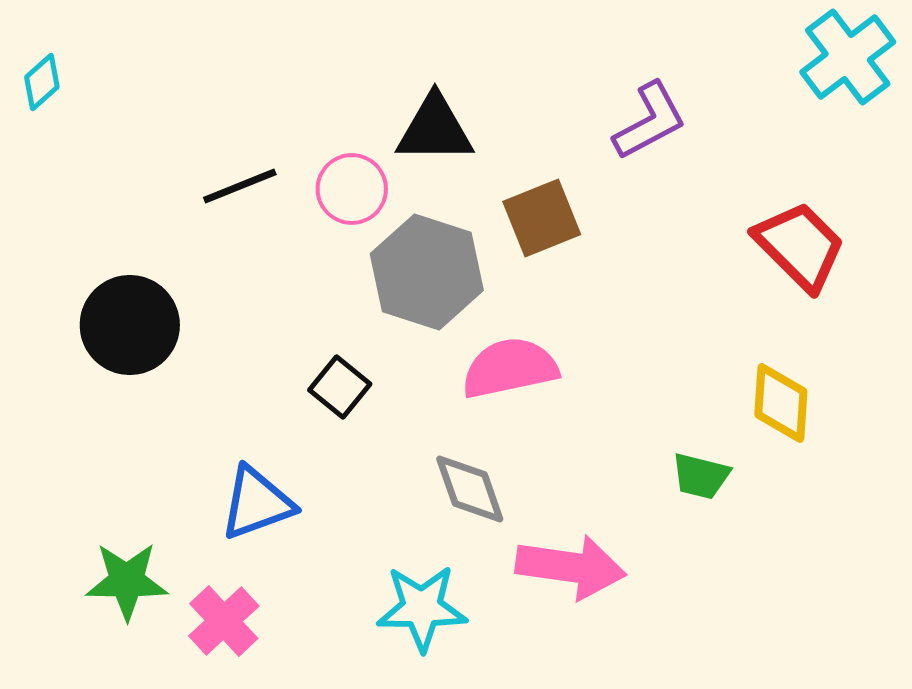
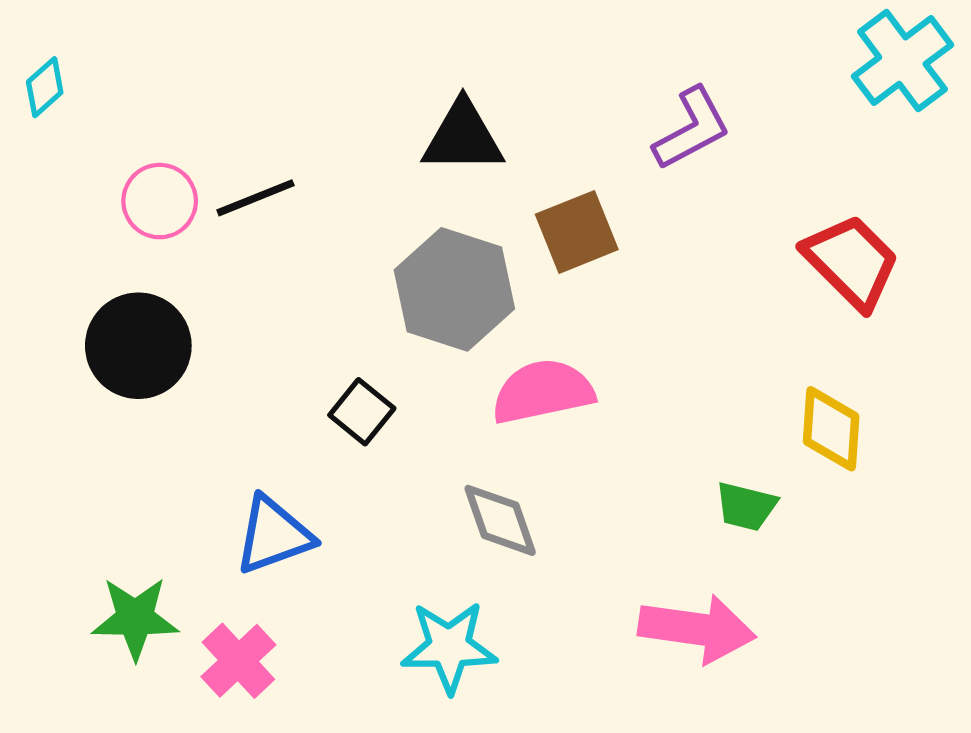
pink circle: (352, 189) -> (160, 201), moved
pink arrow: (571, 567) -> (697, 629), moved

